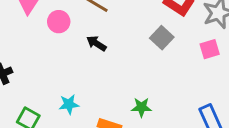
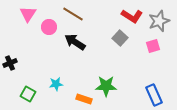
black arrow: (96, 43) -> (75, 42), size x1.5
green star: (141, 107) -> (106, 86), size x1.5

